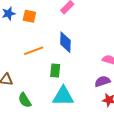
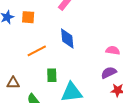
green rectangle: (55, 71) -> (52, 75), moved

